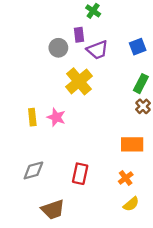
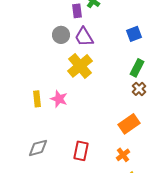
purple rectangle: (79, 35) -> (77, 11), moved
purple trapezoid: (97, 50) -> (84, 37), moved, turned 80
orange rectangle: (132, 144) -> (129, 124), turned -35

